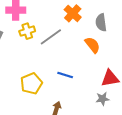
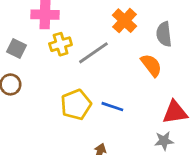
yellow pentagon: (31, 84) -> (76, 105), moved

